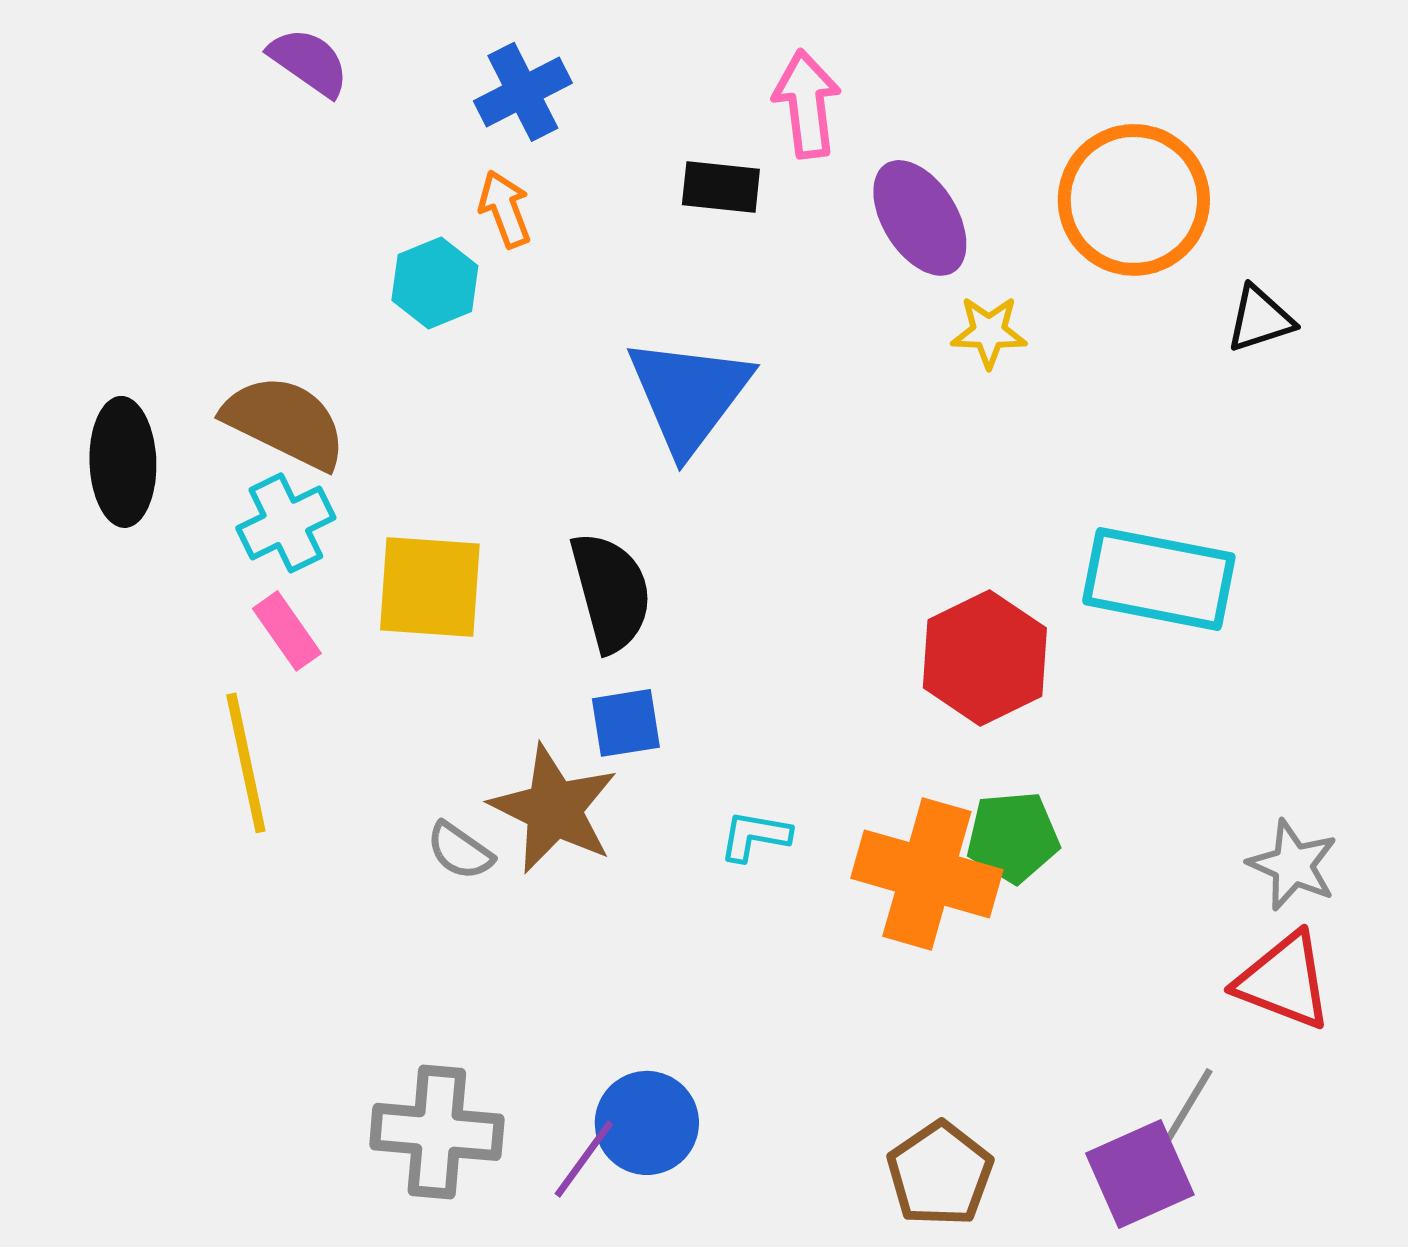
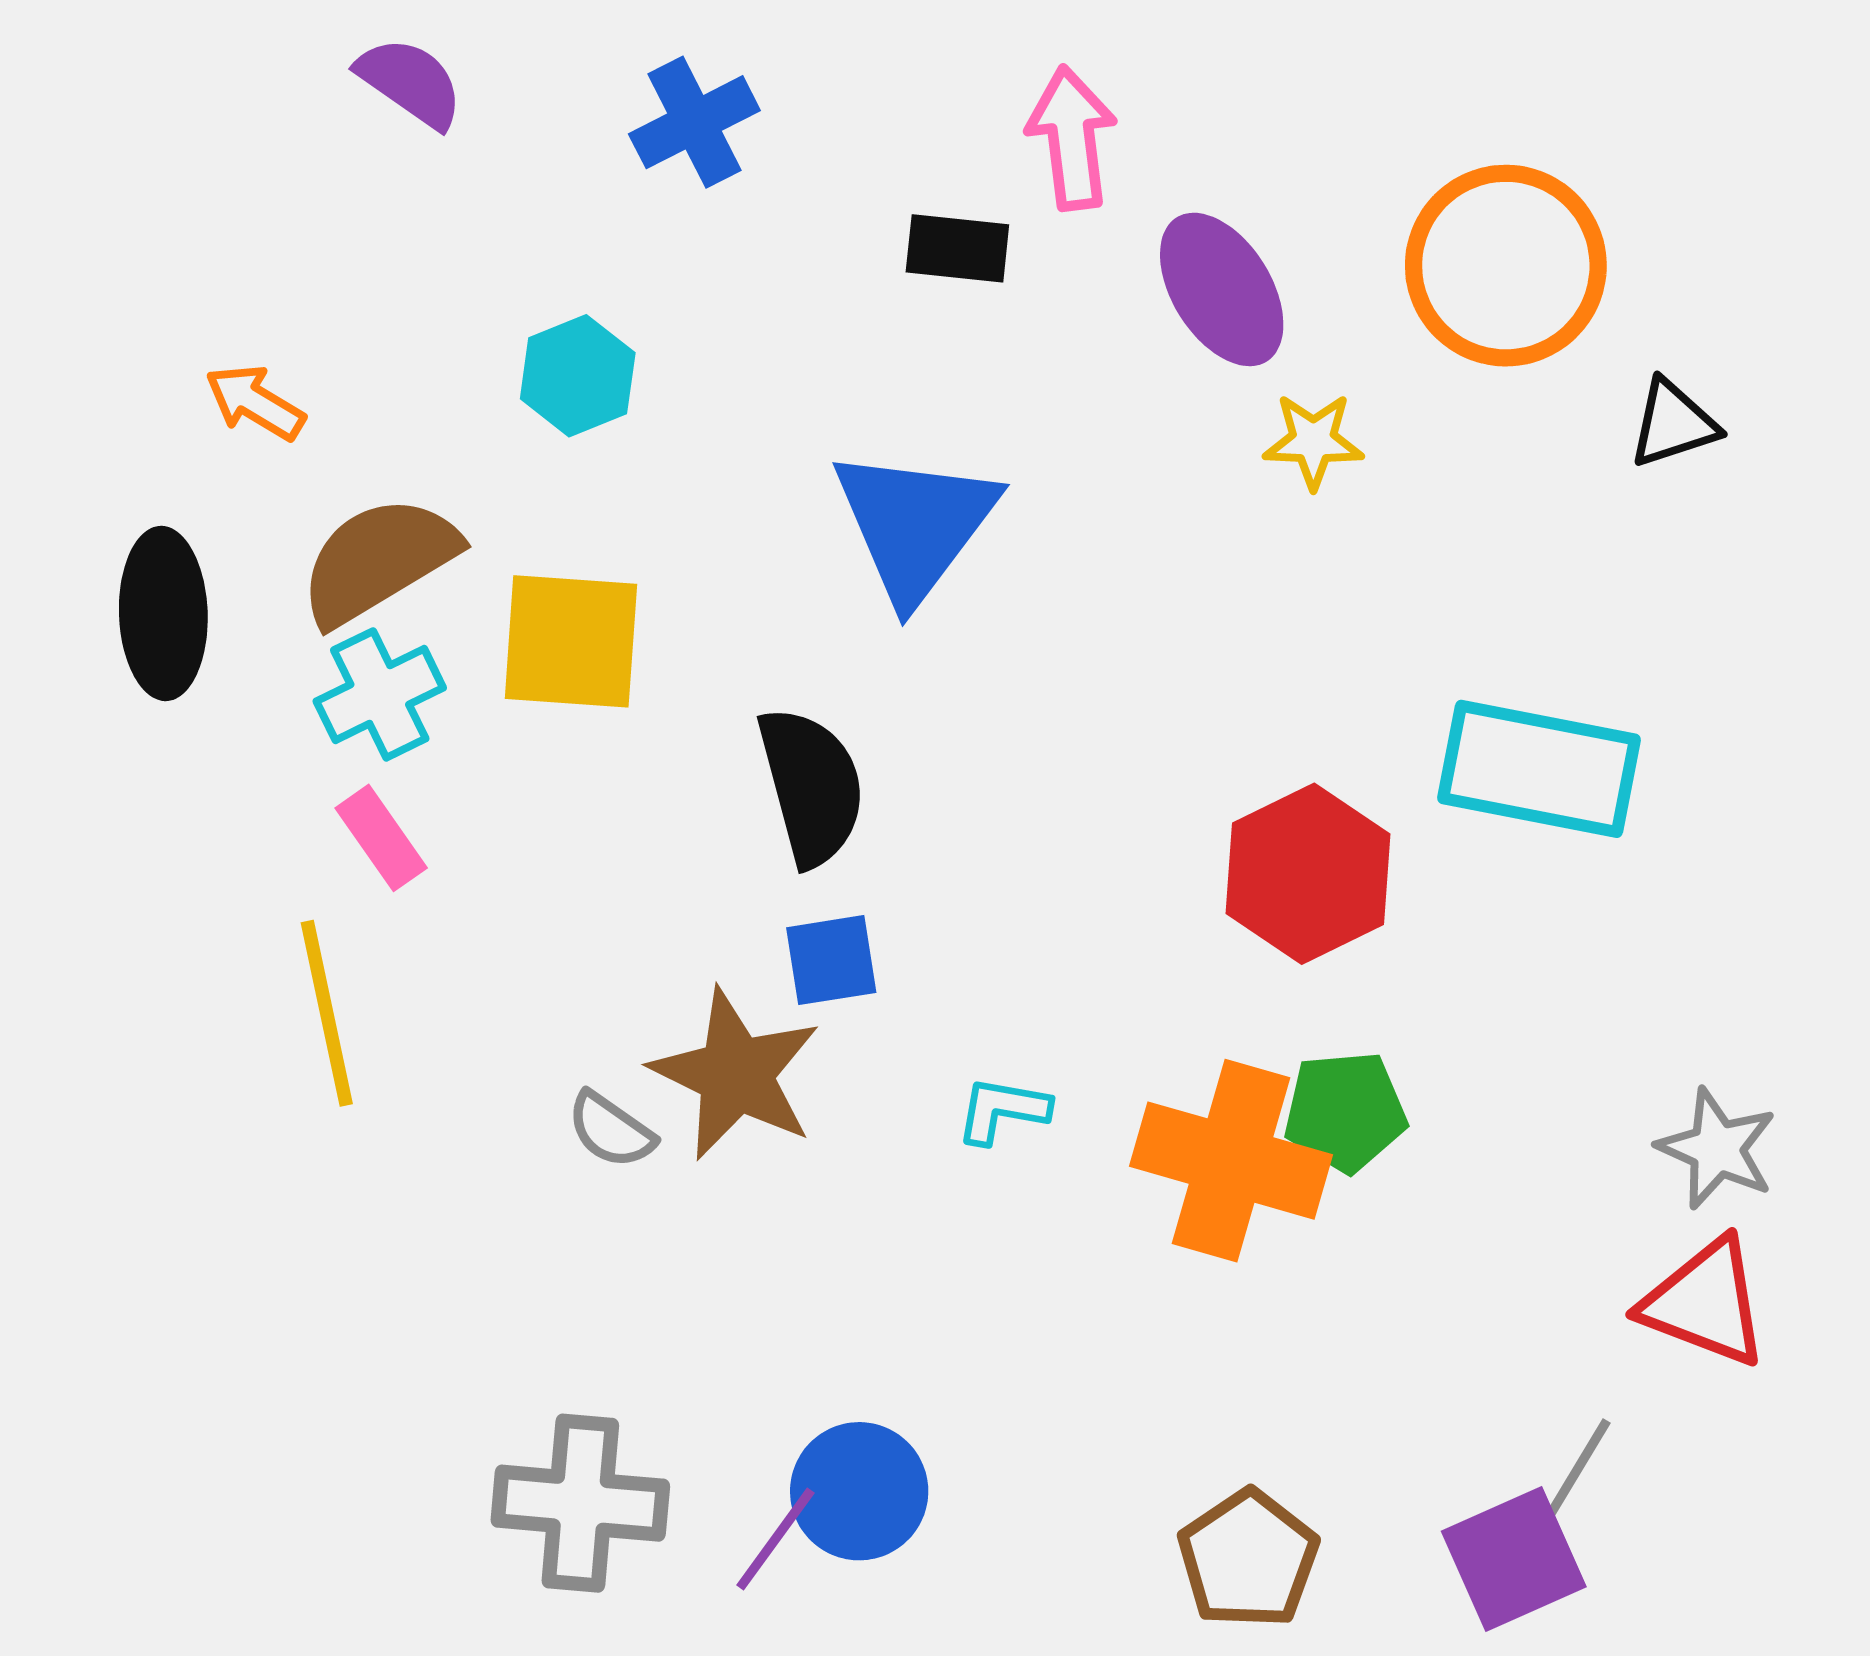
orange arrow: (505, 209) -> (255, 402), moved, turned -38
brown semicircle: (285, 422) -> (378, 560), turned -57
yellow square: (430, 587) -> (571, 641), moved

